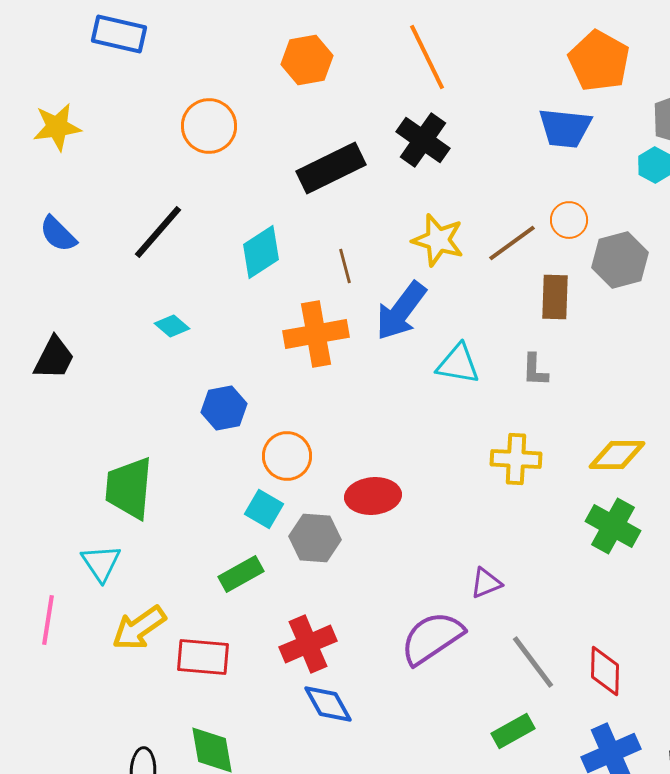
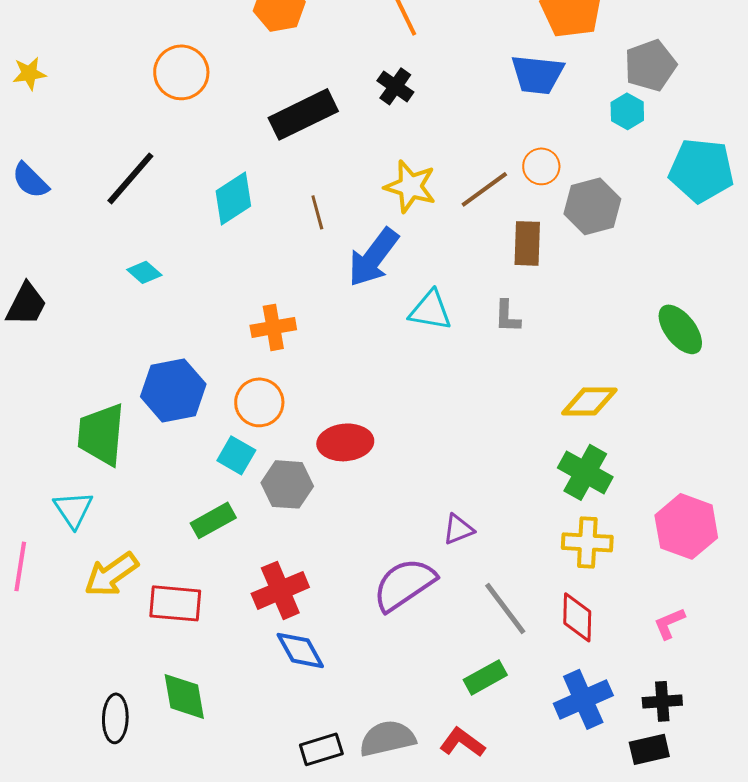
yellow star: (57, 127) -> (29, 73), size x0.7
black cross: (423, 140) -> (395, 86), size x0.7
orange cross: (316, 334) -> (273, 327), moved, size x0.7
blue hexagon: (224, 408) -> (173, 390), moved, size x1.4
yellow cross: (516, 459) -> (587, 542), moved

